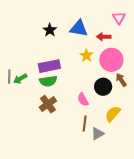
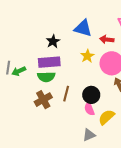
black star: (50, 30) -> (53, 41), moved
black circle: (103, 87) -> (91, 95), moved
pink semicircle: (83, 99) -> (89, 109), moved
brown line: (85, 123) -> (66, 94), moved

